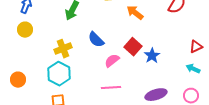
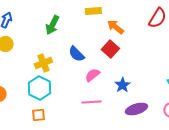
red square: (133, 47) -> (110, 49), moved
blue star: (152, 56) -> (122, 85), moved

